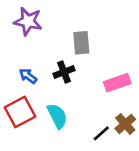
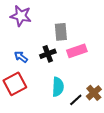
pink rectangle: (117, 83) -> (77, 51), moved
cyan semicircle: (57, 116) -> (58, 87), moved, turned 30

